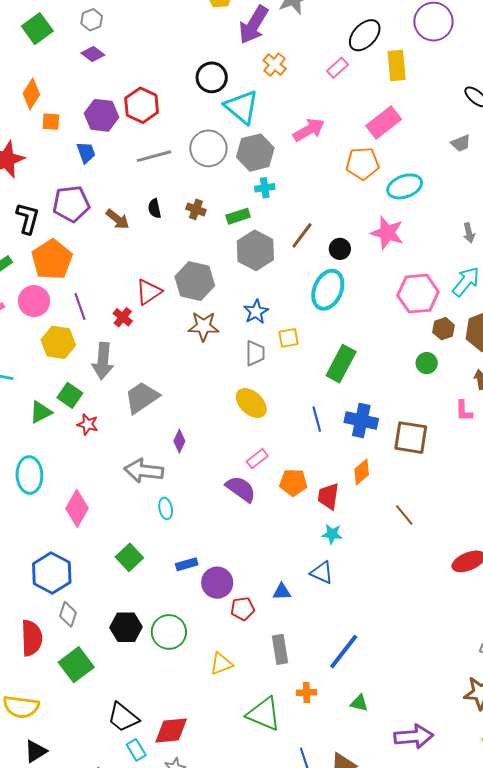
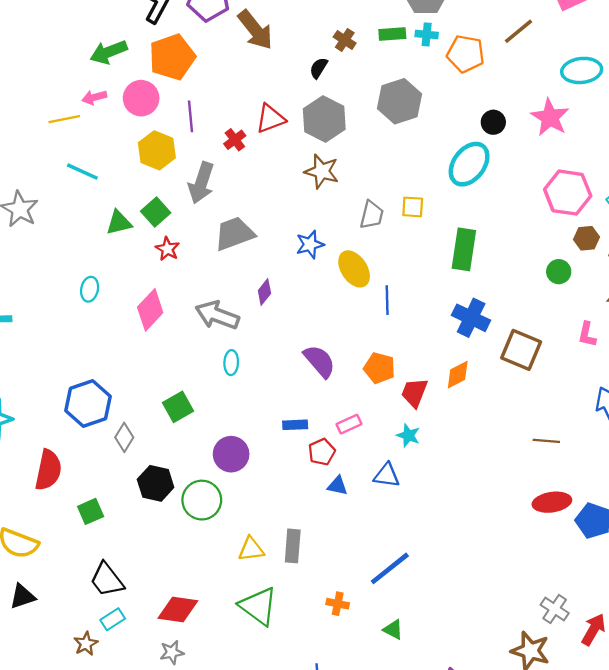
orange pentagon: (362, 163) -> (466, 54), moved
black semicircle: (154, 209) -> (319, 68), moved, turned 30
green rectangle: (238, 216) -> (392, 34), moved
brown arrow: (117, 219) -> (255, 30), size x1.5
brown line: (302, 235) -> (519, 31), moved
blue star: (256, 312) -> (310, 244), moved
green rectangle: (341, 364) -> (464, 249), turned -33
blue line: (317, 419) -> (387, 300), moved
pink rectangle: (257, 459) -> (349, 424), moved
cyan ellipse: (29, 475) -> (90, 289), size x0.6
pink diamond: (77, 508) -> (150, 310), moved
brown line: (404, 515) -> (546, 441), moved, turned -60
blue rectangle: (187, 564) -> (295, 425), moved
blue triangle: (322, 573) -> (387, 475), turned -30
purple circle: (217, 583) -> (231, 454), moved
red pentagon: (243, 609) -> (322, 452), moved, turned -30
gray diamond: (68, 614) -> (124, 437), moved
gray rectangle: (280, 649) -> (293, 546), moved
green square: (76, 665) -> (91, 511), size x0.7
green triangle: (264, 714) -> (258, 606), moved
black trapezoid: (123, 717) -> (107, 580), moved
cyan rectangle: (136, 750) -> (113, 619), moved, turned 75

